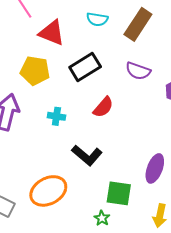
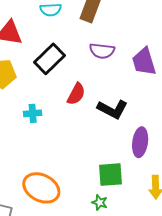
black L-shape: (87, 155) -> (112, 109), moved
orange ellipse: (48, 191) -> (41, 188), turned 69

